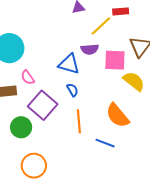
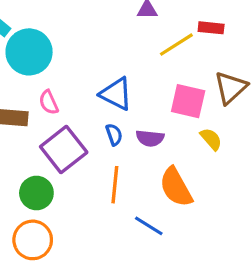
purple semicircle: (90, 49) -> (150, 138), moved
yellow semicircle: (134, 81) -> (211, 139), size x0.7
green circle: (21, 127) -> (36, 193), moved

